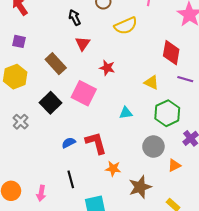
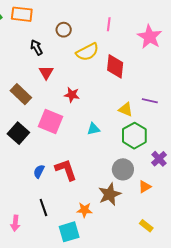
red diamond: (171, 53) -> (115, 66), moved
yellow triangle: (152, 82) -> (126, 109), moved
cyan triangle: (126, 113) -> (93, 129), moved
blue semicircle: (69, 143) -> (39, 171), turned -32
orange star: (113, 169) -> (84, 210), moved
brown star: (140, 187) -> (110, 194), moved

